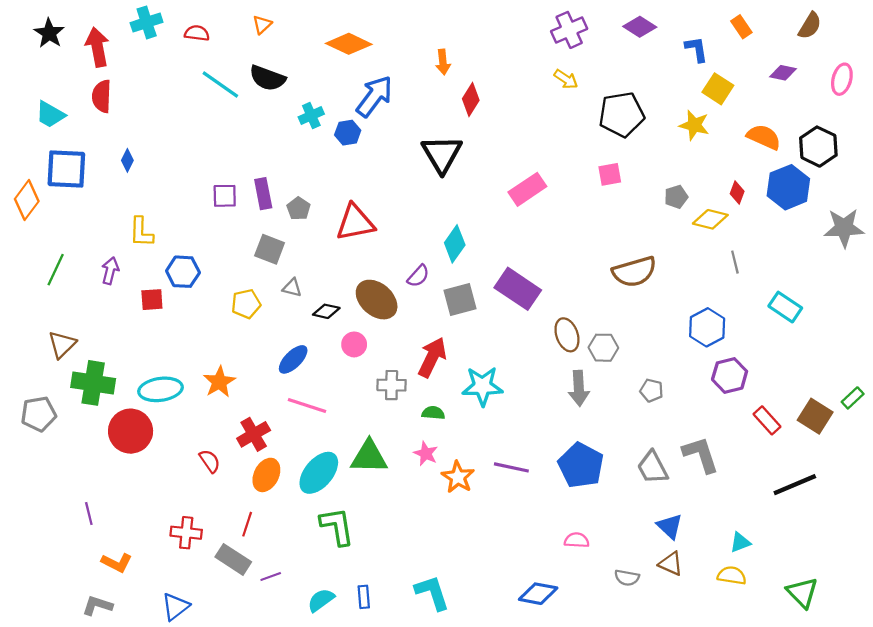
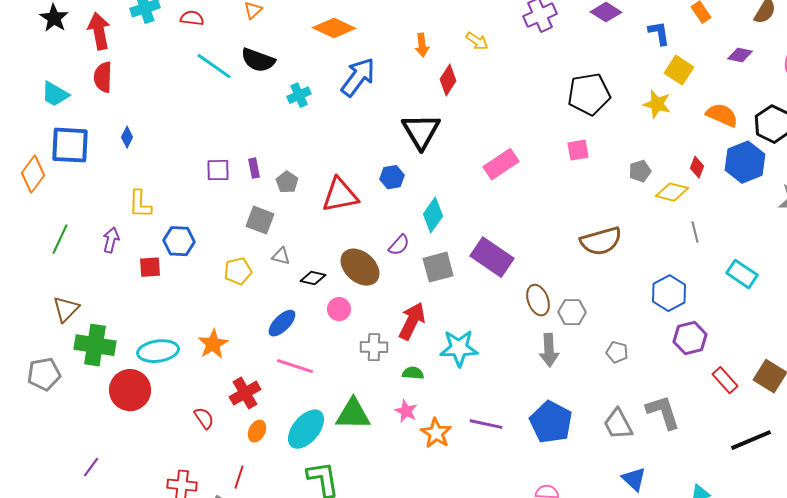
yellow arrow: (566, 79) -> (477, 41), moved
blue hexagon: (348, 133) -> (392, 177), moved
purple rectangle: (263, 194) -> (254, 168), size x0.7
orange ellipse: (266, 475) -> (257, 431), size x0.7
purple line: (89, 513) -> (91, 467), turned 50

